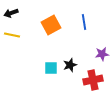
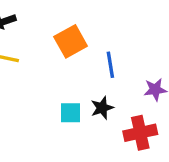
blue line: (84, 22) -> (110, 65), moved

